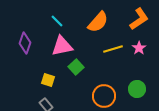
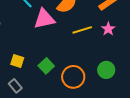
pink triangle: (62, 46) -> (44, 19), moved
green square: (76, 67) -> (46, 66), moved

